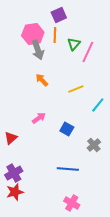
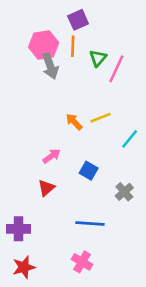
orange arrow: (42, 80) -> (74, 122), moved
red triangle: (11, 138) -> (46, 188), moved
purple cross: (14, 173) -> (19, 229), turned 30
red star: (15, 192) -> (24, 267), moved
pink cross: (72, 203) -> (82, 262), moved

